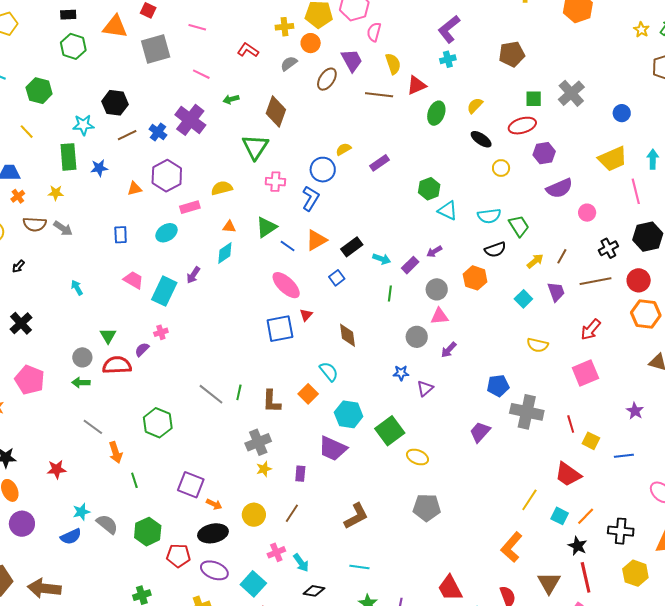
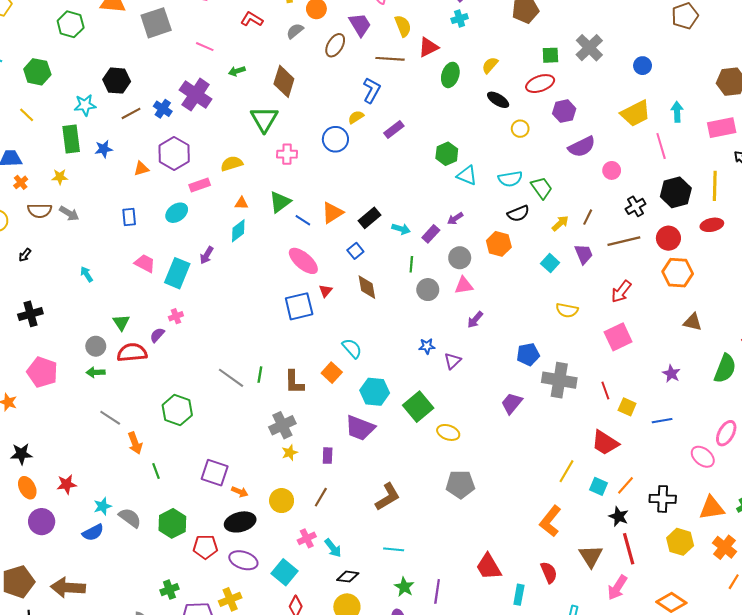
blue L-shape: (311, 198) -> (372, 90), moved
black cross: (21, 323) -> (30, 314), turned 30
brown diamond: (347, 335) -> (367, 287), moved
gray circle: (417, 337) -> (428, 290), moved
red star: (57, 469) -> (67, 484), moved

